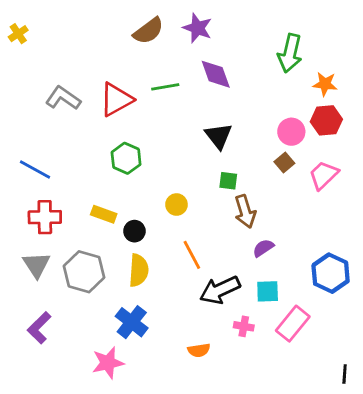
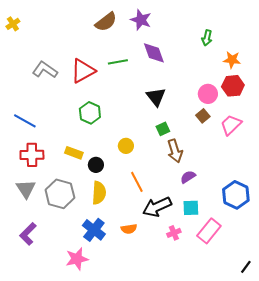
green arrow: (290, 53) -> (207, 38), size x0.6
green square: (228, 181) -> (163, 129), turned -32
pink cross: (244, 326) -> (174, 233), turned -32
orange semicircle: (199, 350) -> (129, 229), moved
black line: (345, 374) -> (246, 267), turned 32

